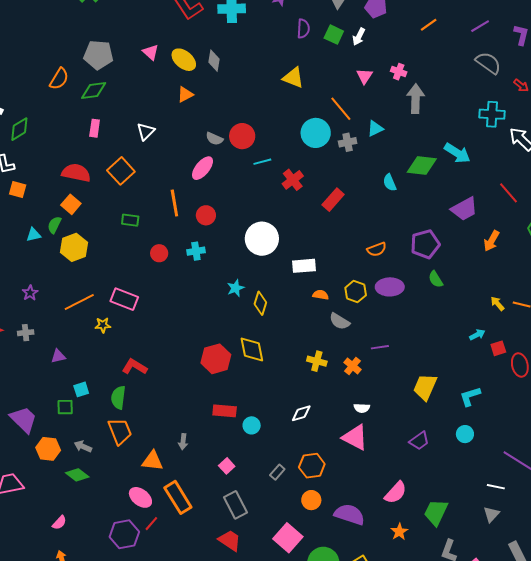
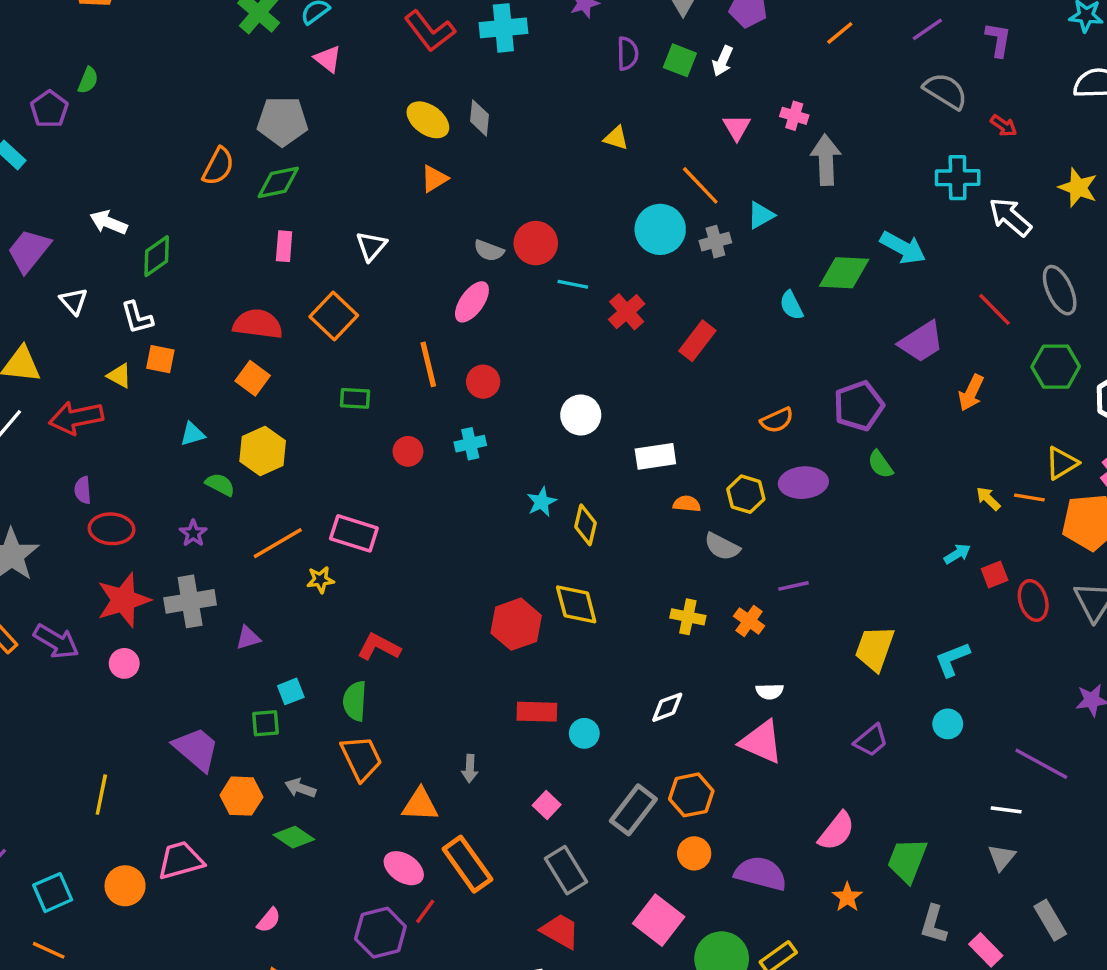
pink triangle: (151, 52) -> (328, 59), moved
yellow triangle: (293, 78) -> (616, 138), size x0.7
cyan line: (262, 162) -> (573, 284), turned 30
green semicircle: (54, 225) -> (220, 485), moved, turned 96
white circle: (262, 239) -> (581, 415), size x0.7
gray cross: (26, 333) -> (190, 601), size x1.8
gray rectangle: (277, 472) -> (633, 810), size x1.8

